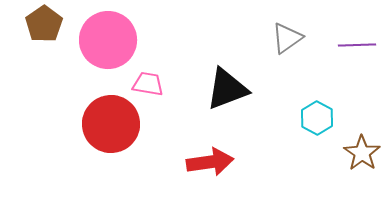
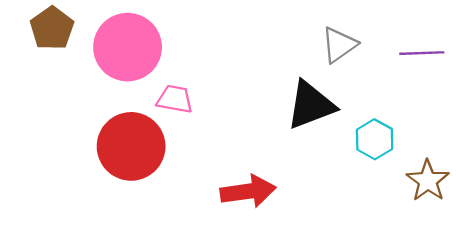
black triangle: (227, 89) -> (311, 105), moved

